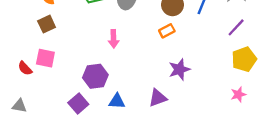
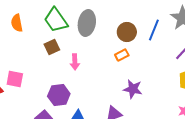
brown square: (47, 24) -> (52, 47), moved
purple star: (179, 69) -> (133, 89), turned 30

